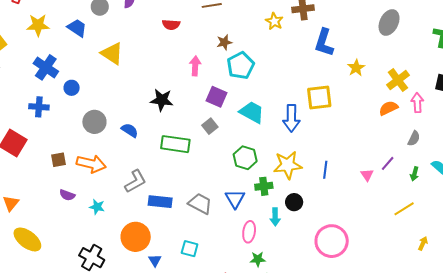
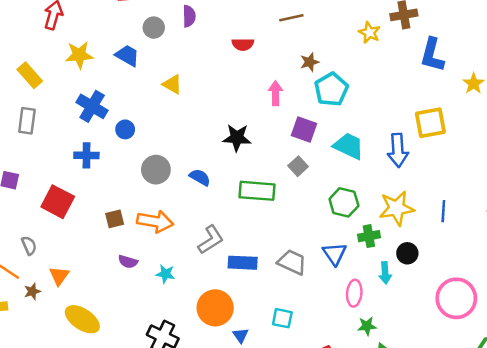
yellow triangle: (112, 54) -> (172, 84), size x0.7

